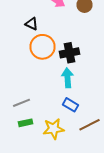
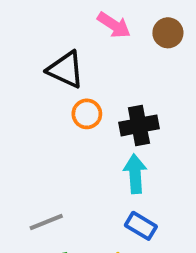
black triangle: (32, 24) -> (66, 69), size x1.5
orange circle: (42, 47) -> (87, 114), size x0.6

